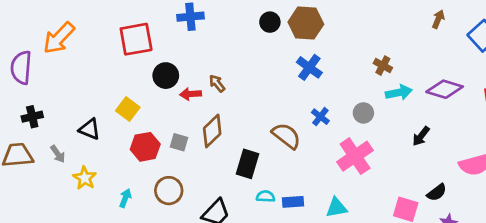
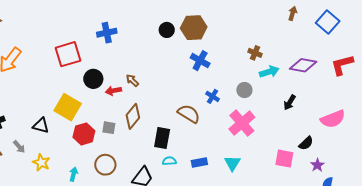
yellow square: (128, 109) -> (68, 107), size x1.5
cyan semicircle: (266, 196) -> (169, 161), moved
cyan triangle: (336, 208) -> (232, 163), turned -42

